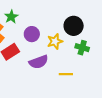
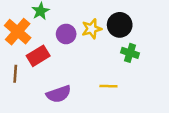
yellow star: (55, 41) -> (92, 29), moved
purple semicircle: (39, 62) -> (59, 94), moved

